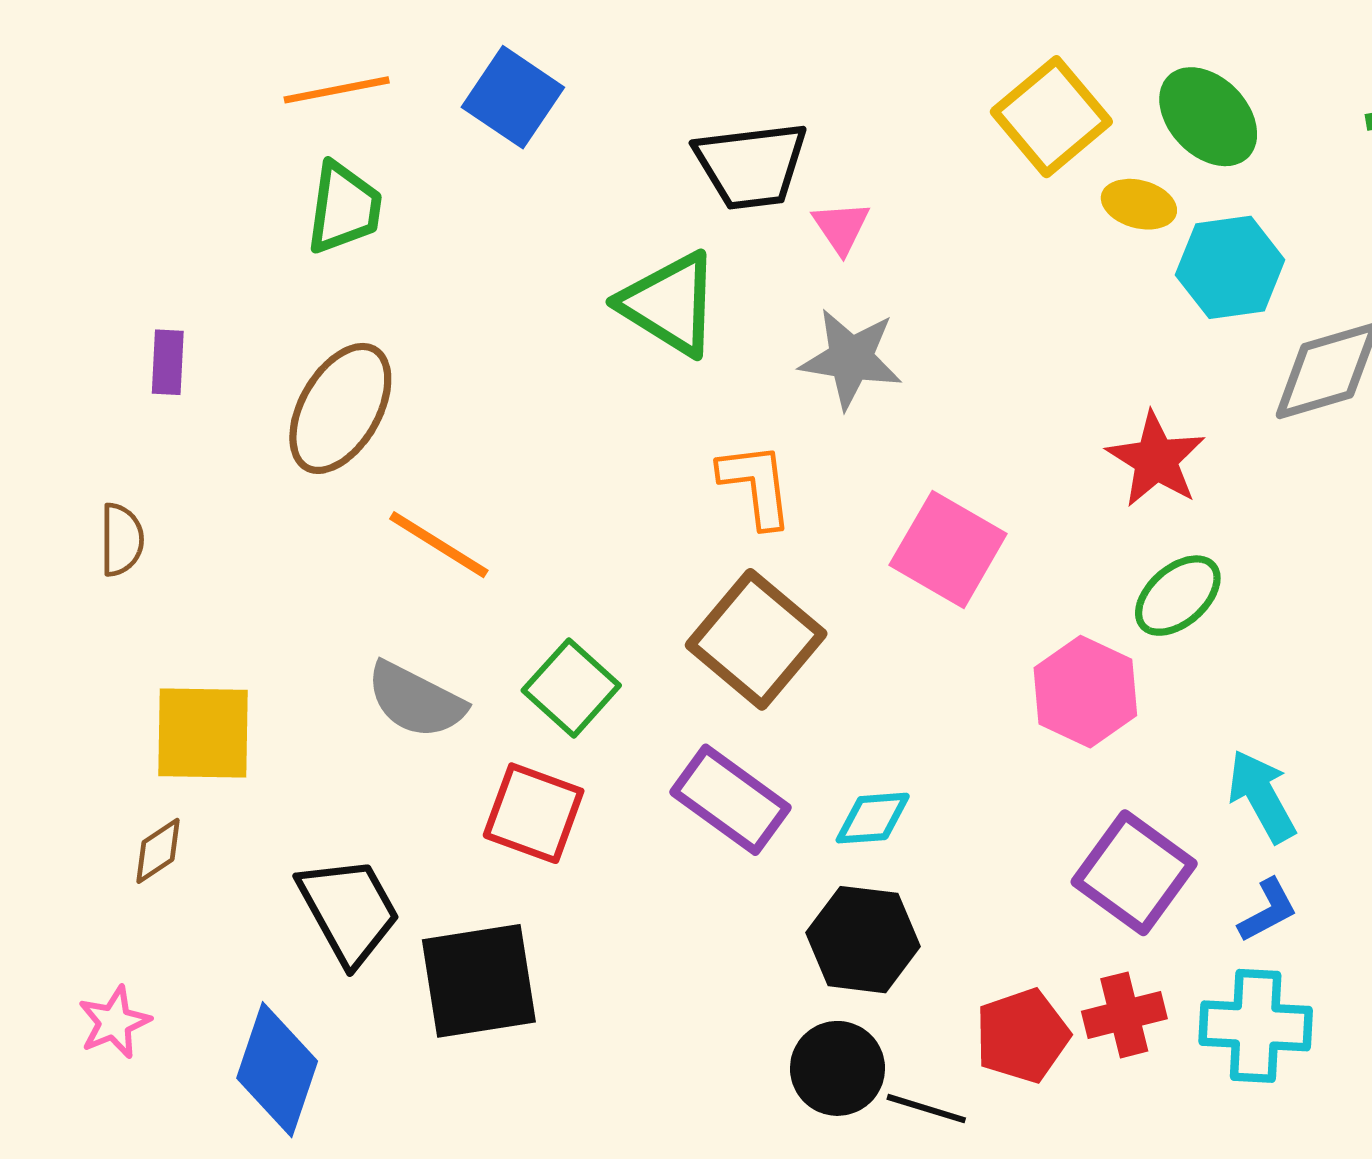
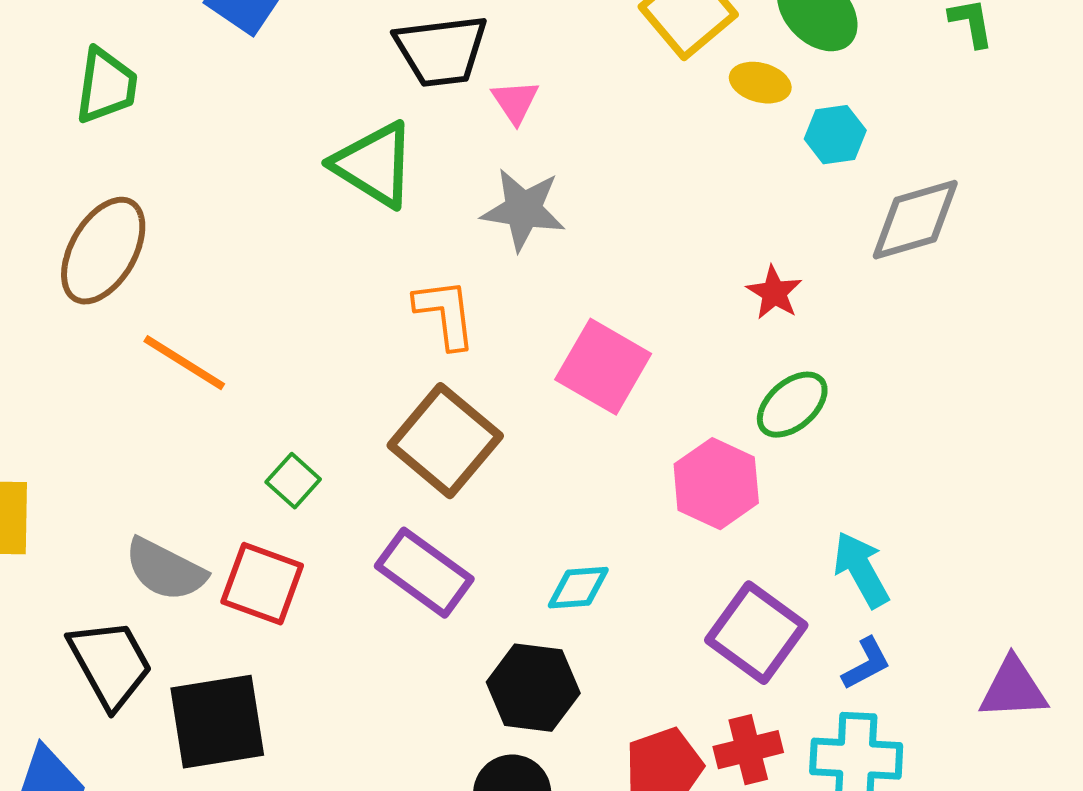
cyan hexagon: (1230, 267) -> (835, 135), size x0.7
red star: (1156, 459) -> (774, 293), size x0.7
green square: (571, 688) -> (293, 481), size x0.7
gray semicircle: (416, 700) -> (165, 570), moved
cyan diamond: (873, 818) -> (578, 588), moved

